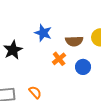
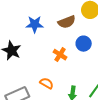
orange cross: (59, 59) -> (60, 55), moved

